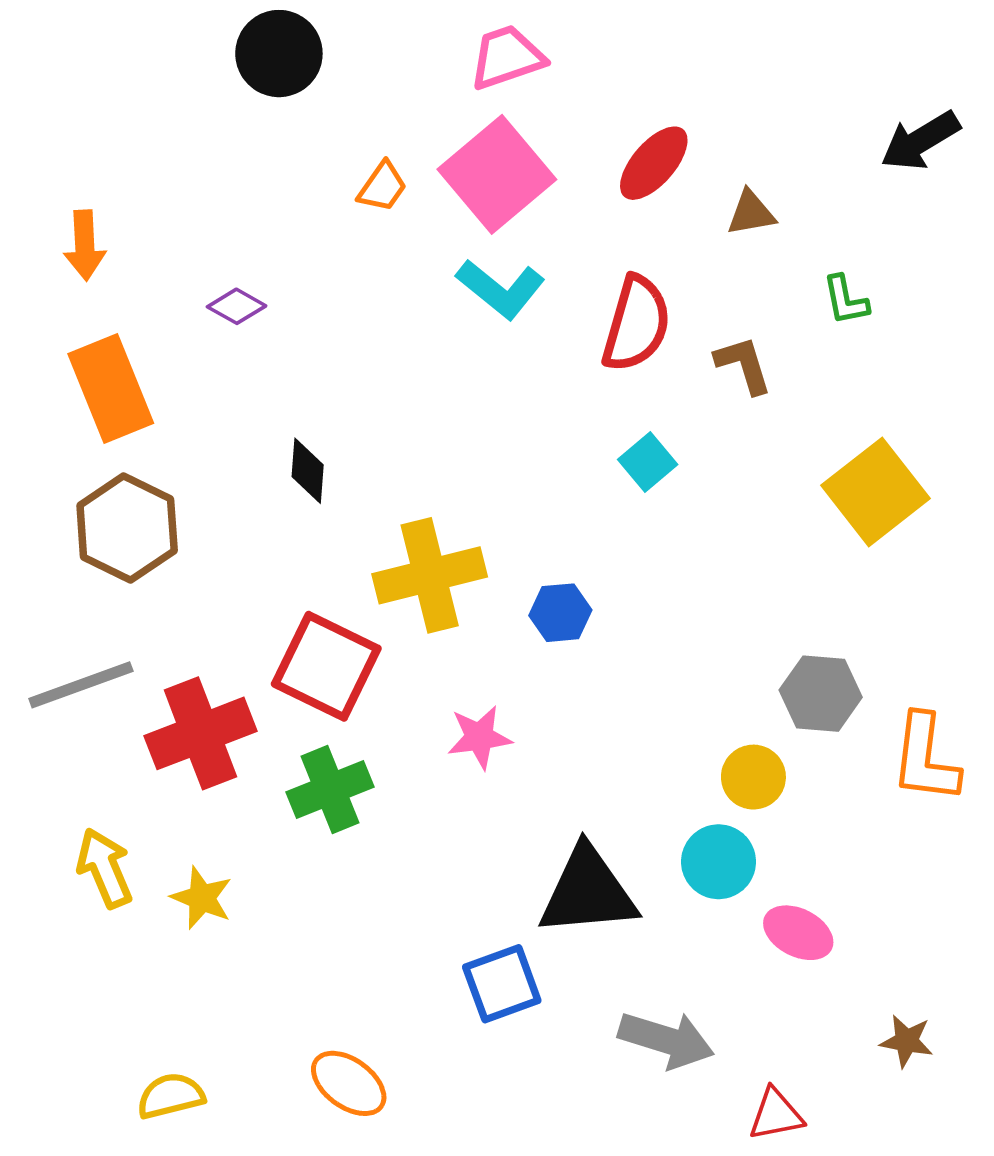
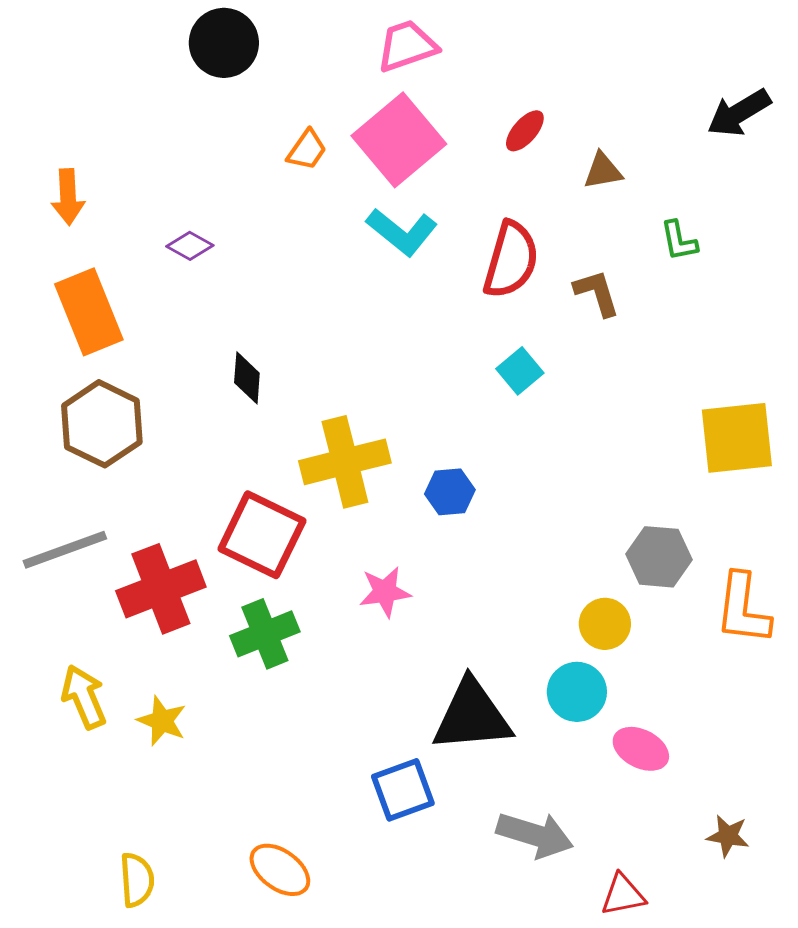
red ellipse: (654, 163) -> (525, 131), size x0.7
yellow square: (875, 492) -> (737, 438), moved, turned 32
yellow semicircle: (171, 1096) -> (137, 880), turned 100

